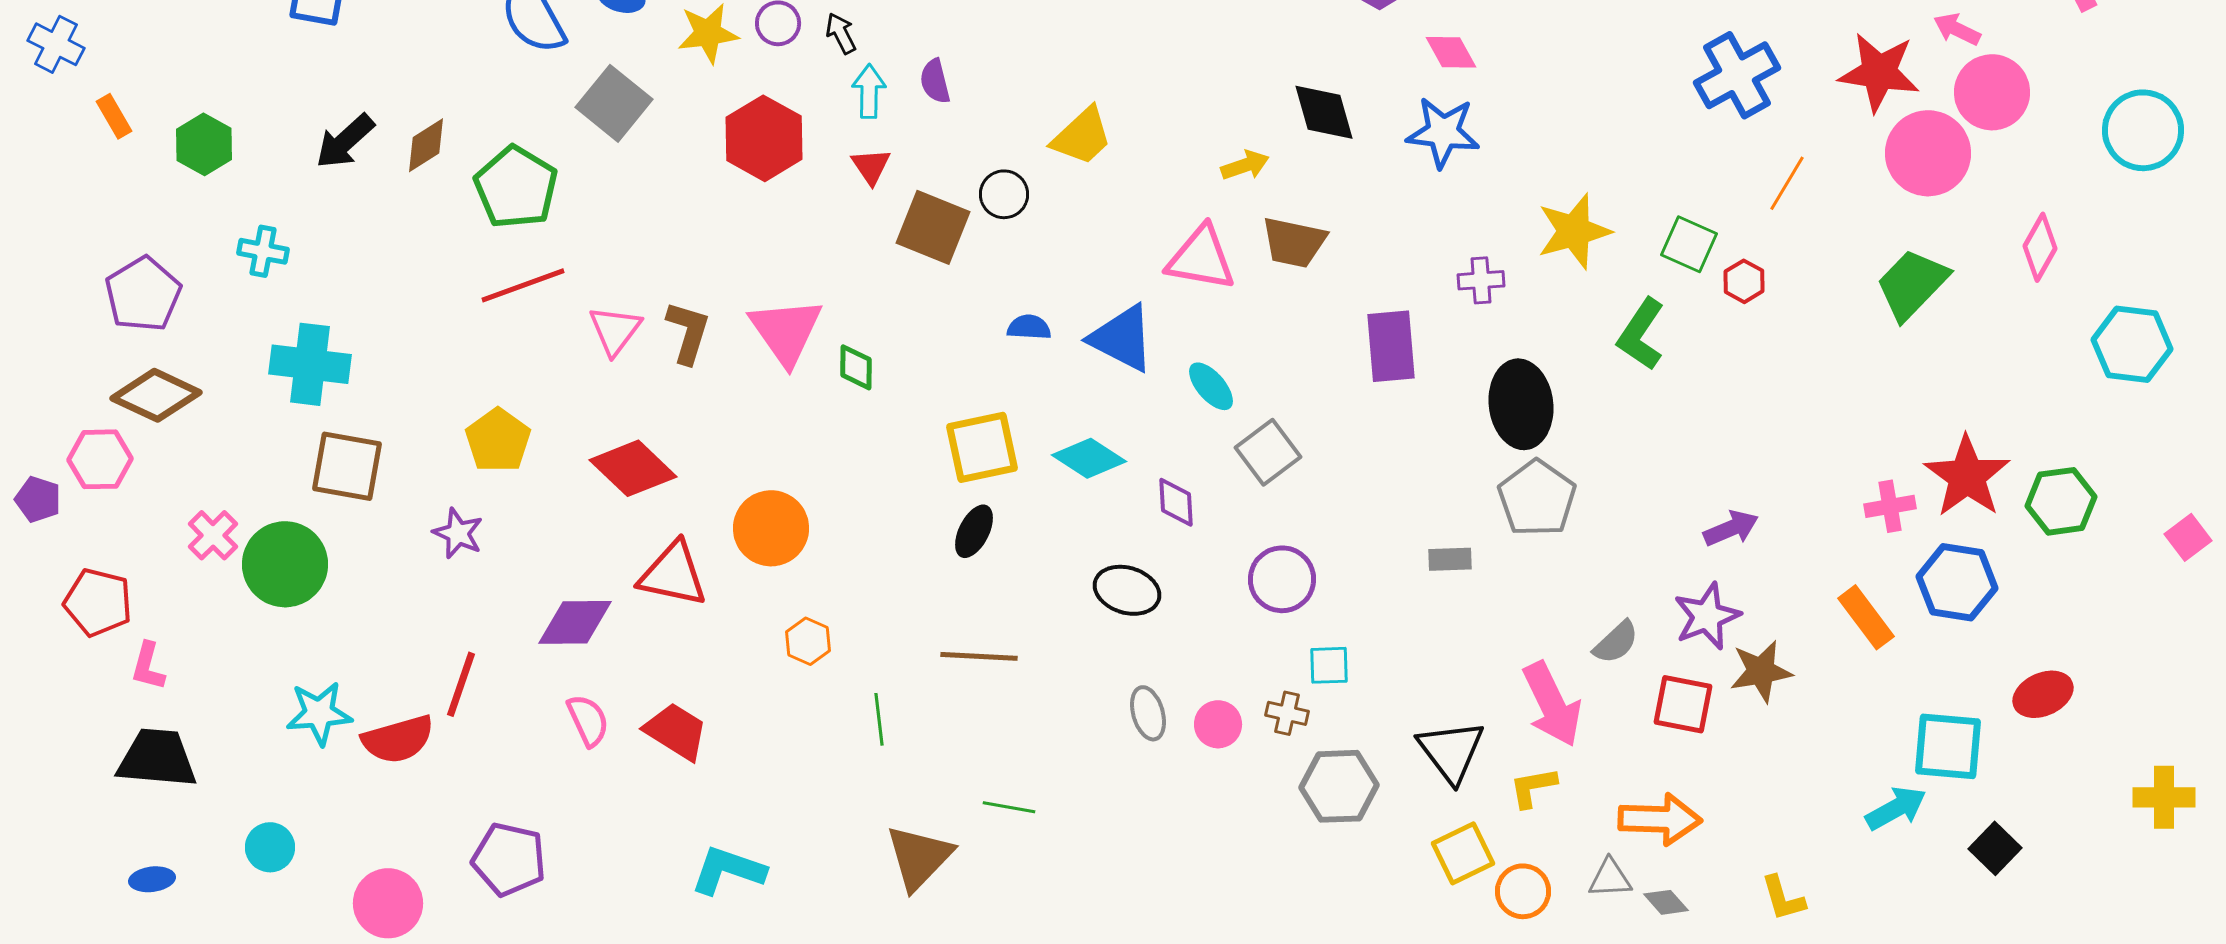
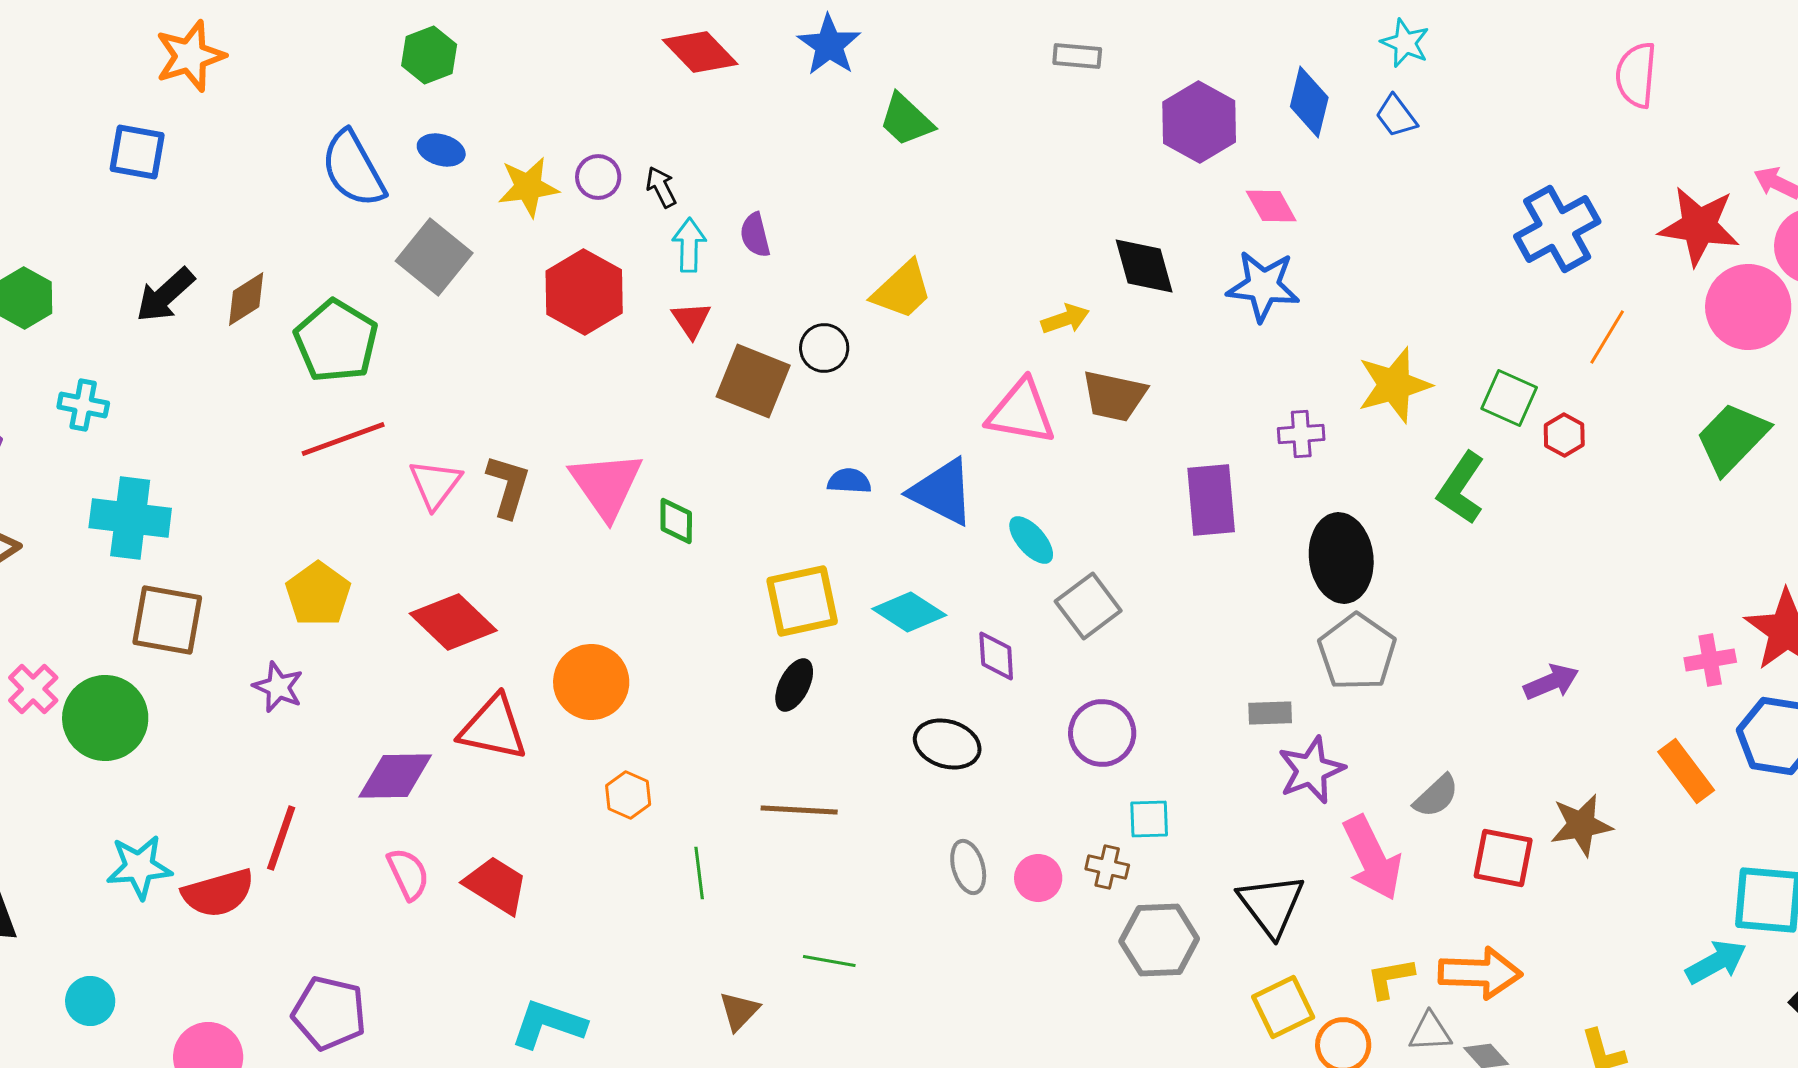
purple star: (1707, 616) -> (1311, 770), moved
yellow L-shape: (1533, 787) -> (1390, 978), moved
brown triangle: (919, 857) -> (739, 1011), size x0.6

